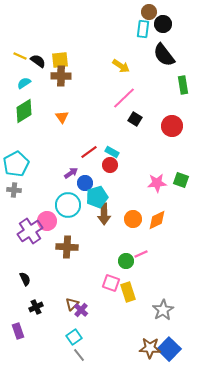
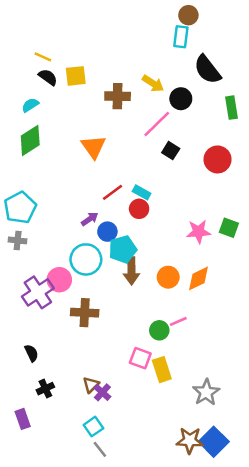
black circle: (163, 24) -> (181, 99), moved
yellow line: (20, 56) -> (43, 57), moved
brown cross: (61, 76) -> (118, 96), moved
orange triangle: (62, 117) -> (93, 147), moved, size x1.5

